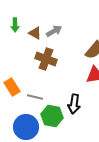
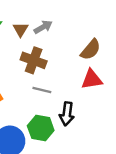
brown triangle: (35, 33) -> (20, 29), turned 32
gray line: (35, 97) -> (42, 90), moved

